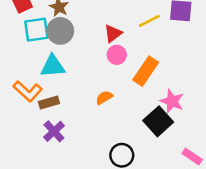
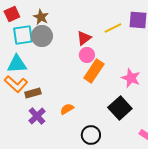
cyan triangle: (53, 66) -> (17, 64), moved
orange rectangle: (146, 71) -> (94, 71), moved
orange semicircle: (104, 97) -> (67, 109), moved
pink star: (172, 101) -> (131, 78), moved

